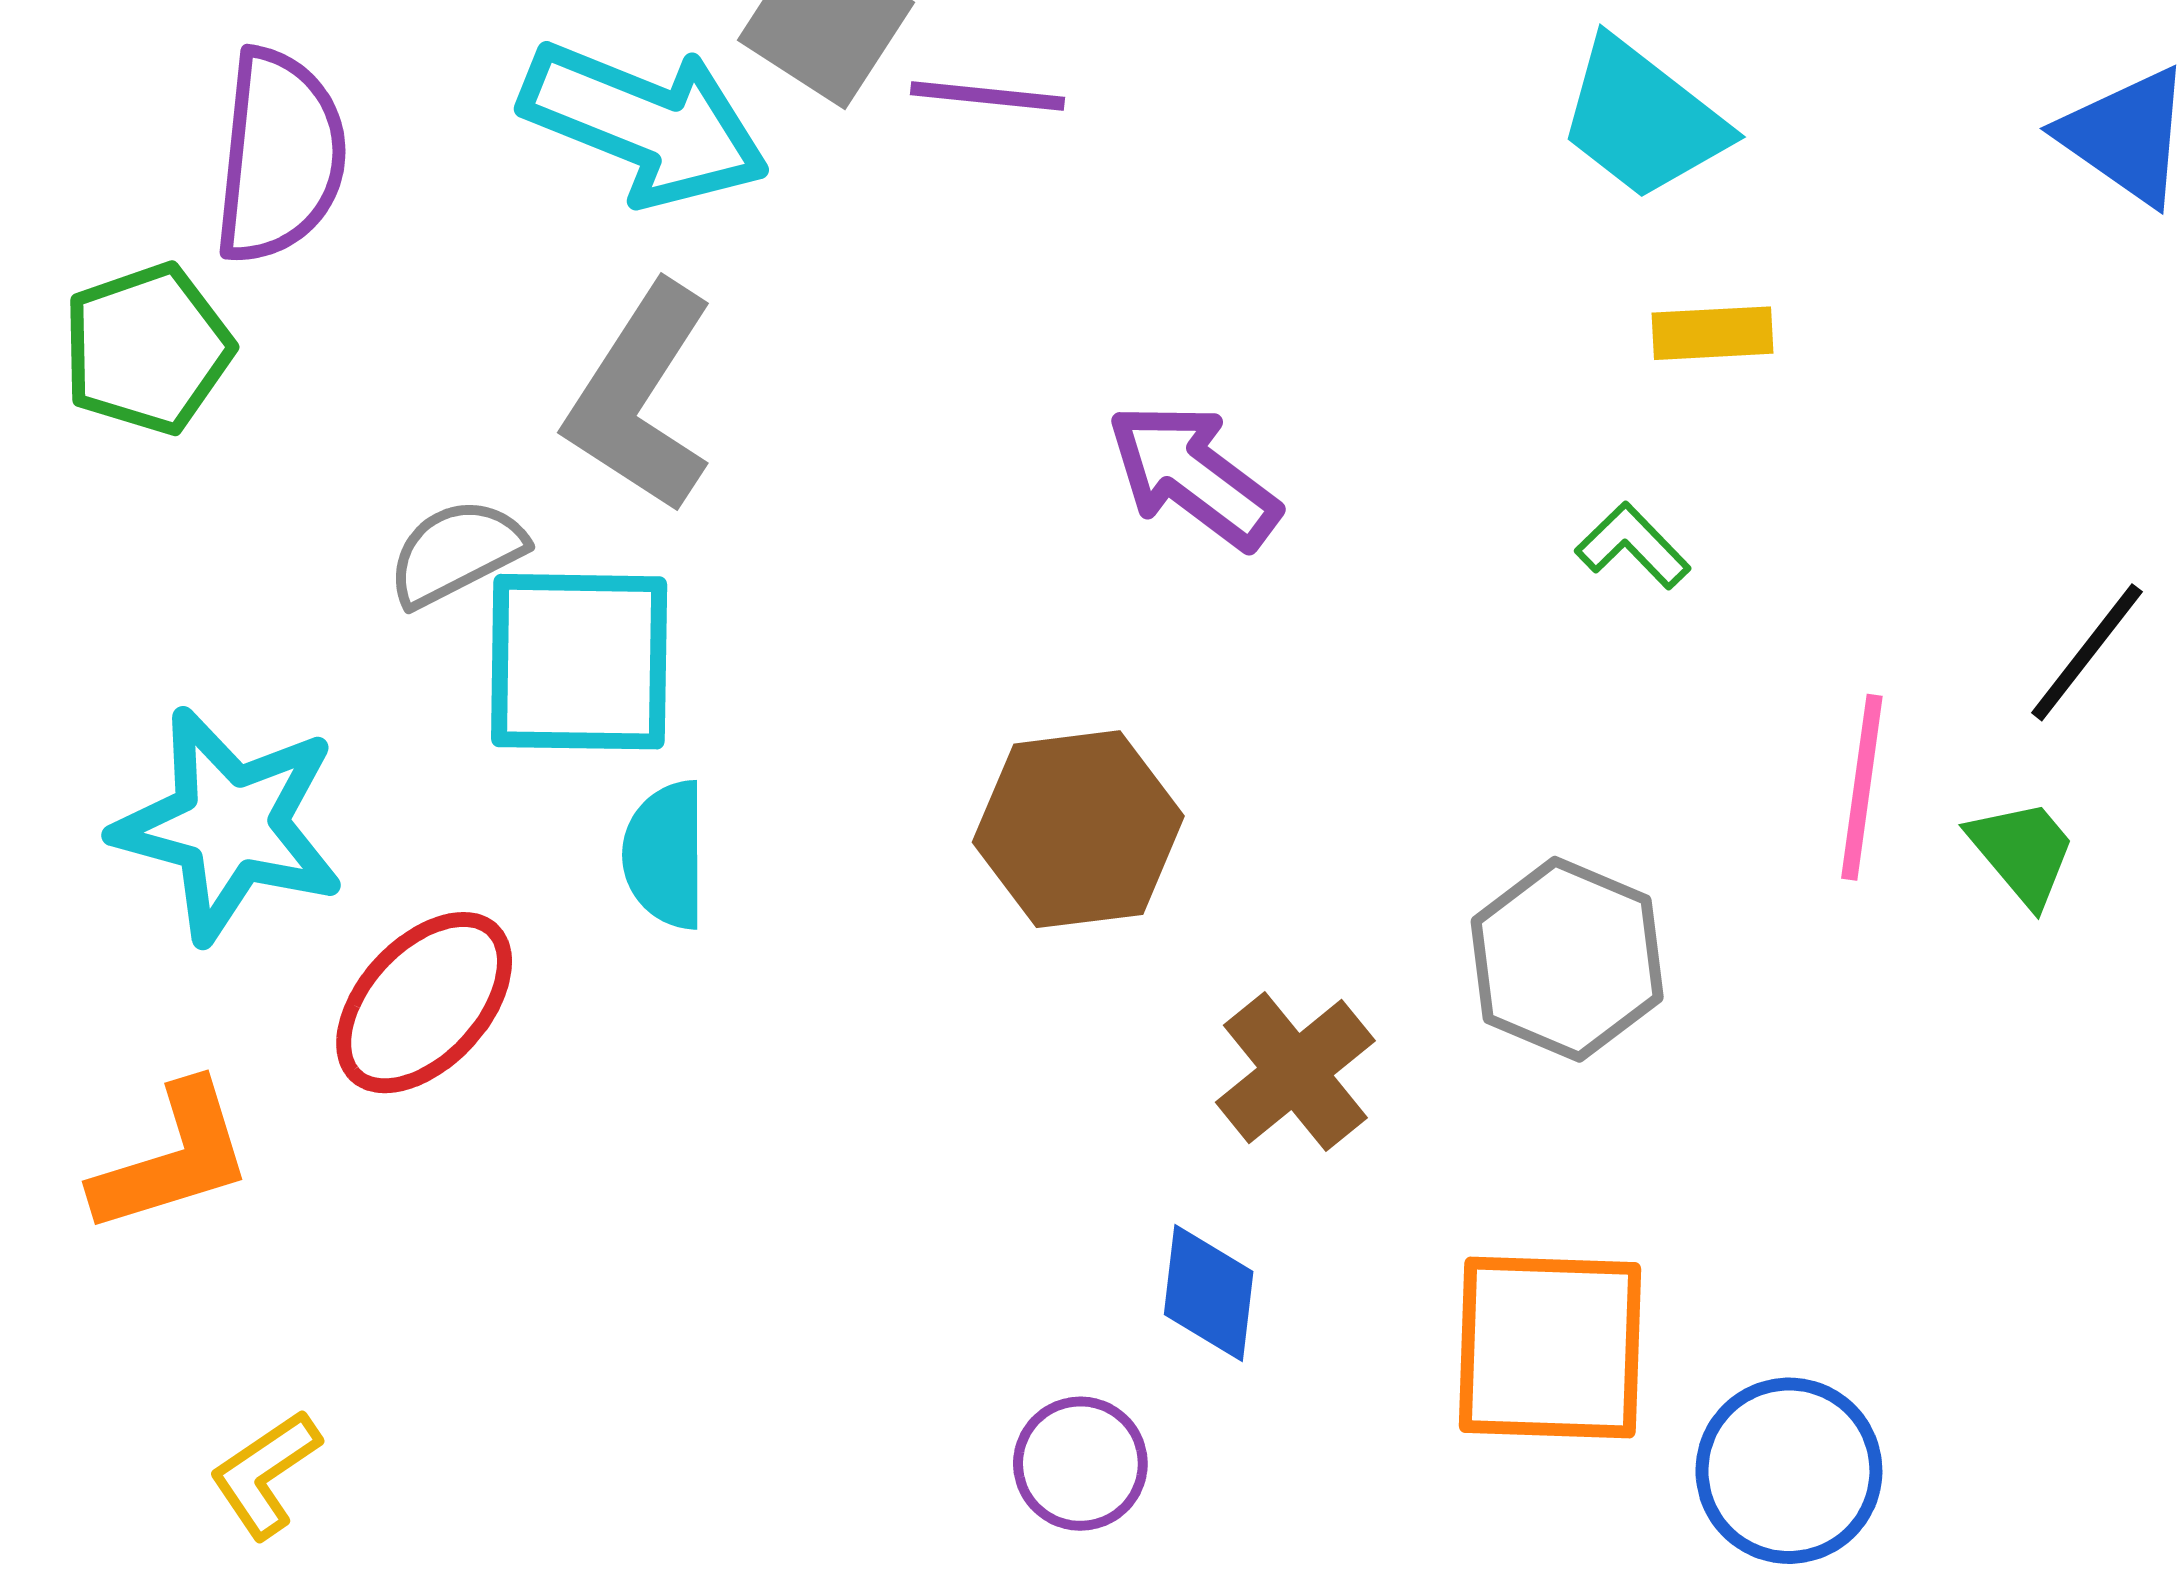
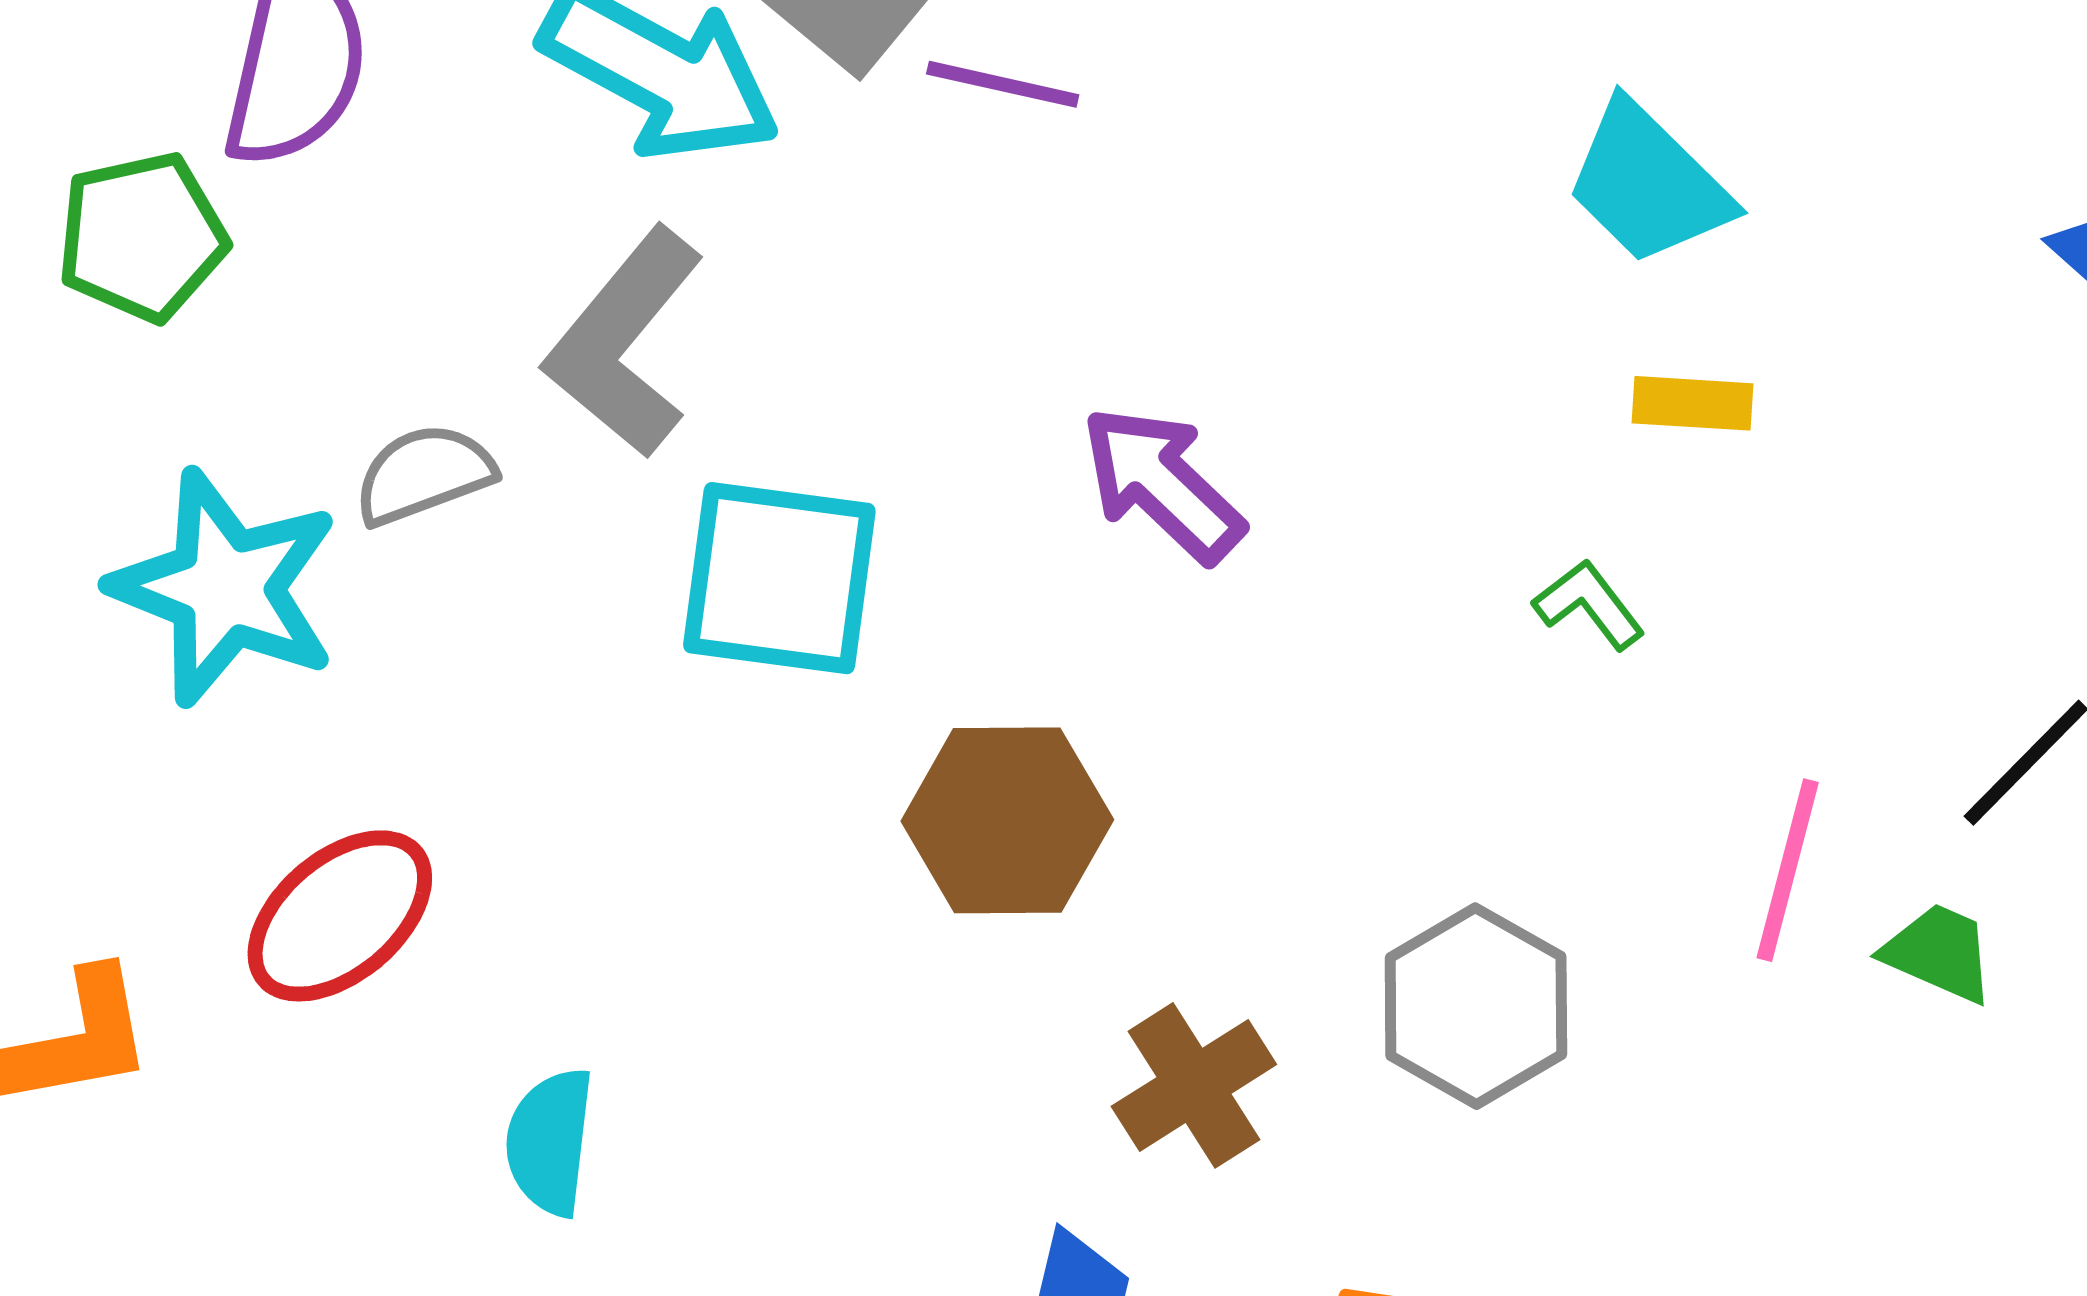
cyan square: (579, 662) -> (779, 578), moved
cyan star: (229, 825) -> (225, 588), moved
green trapezoid: (2023, 852) -> (1939, 953), turned -33
cyan semicircle: (665, 855) -> (550, 1142), moved

